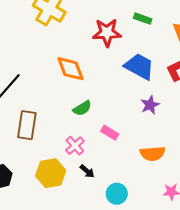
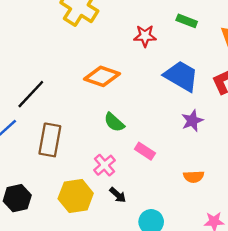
red star: (107, 33) -> (145, 36), size x0.7
orange diamond: (71, 69) -> (102, 76), turned -52
green semicircle: (82, 108) -> (114, 122), turned 72
orange semicircle: (153, 154) -> (194, 177), size x0.7

